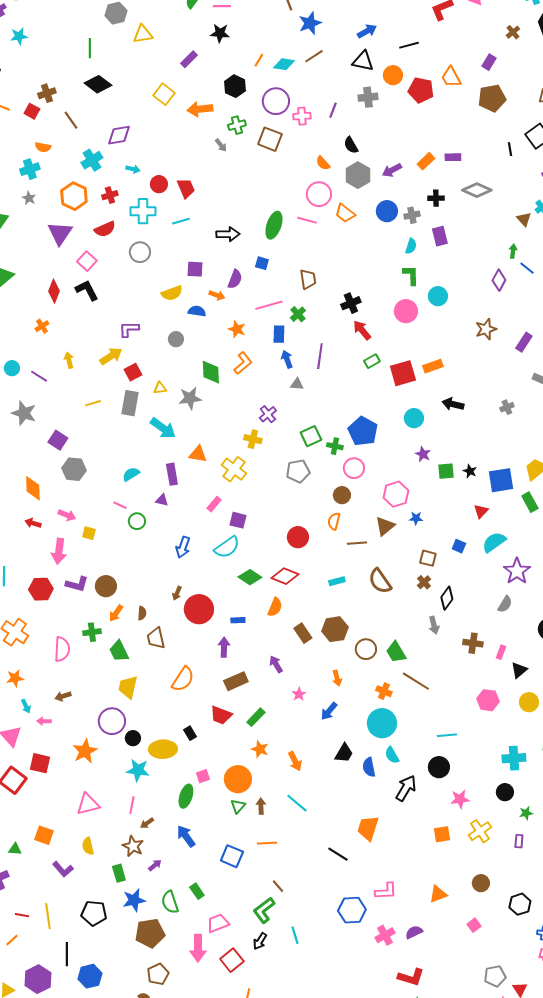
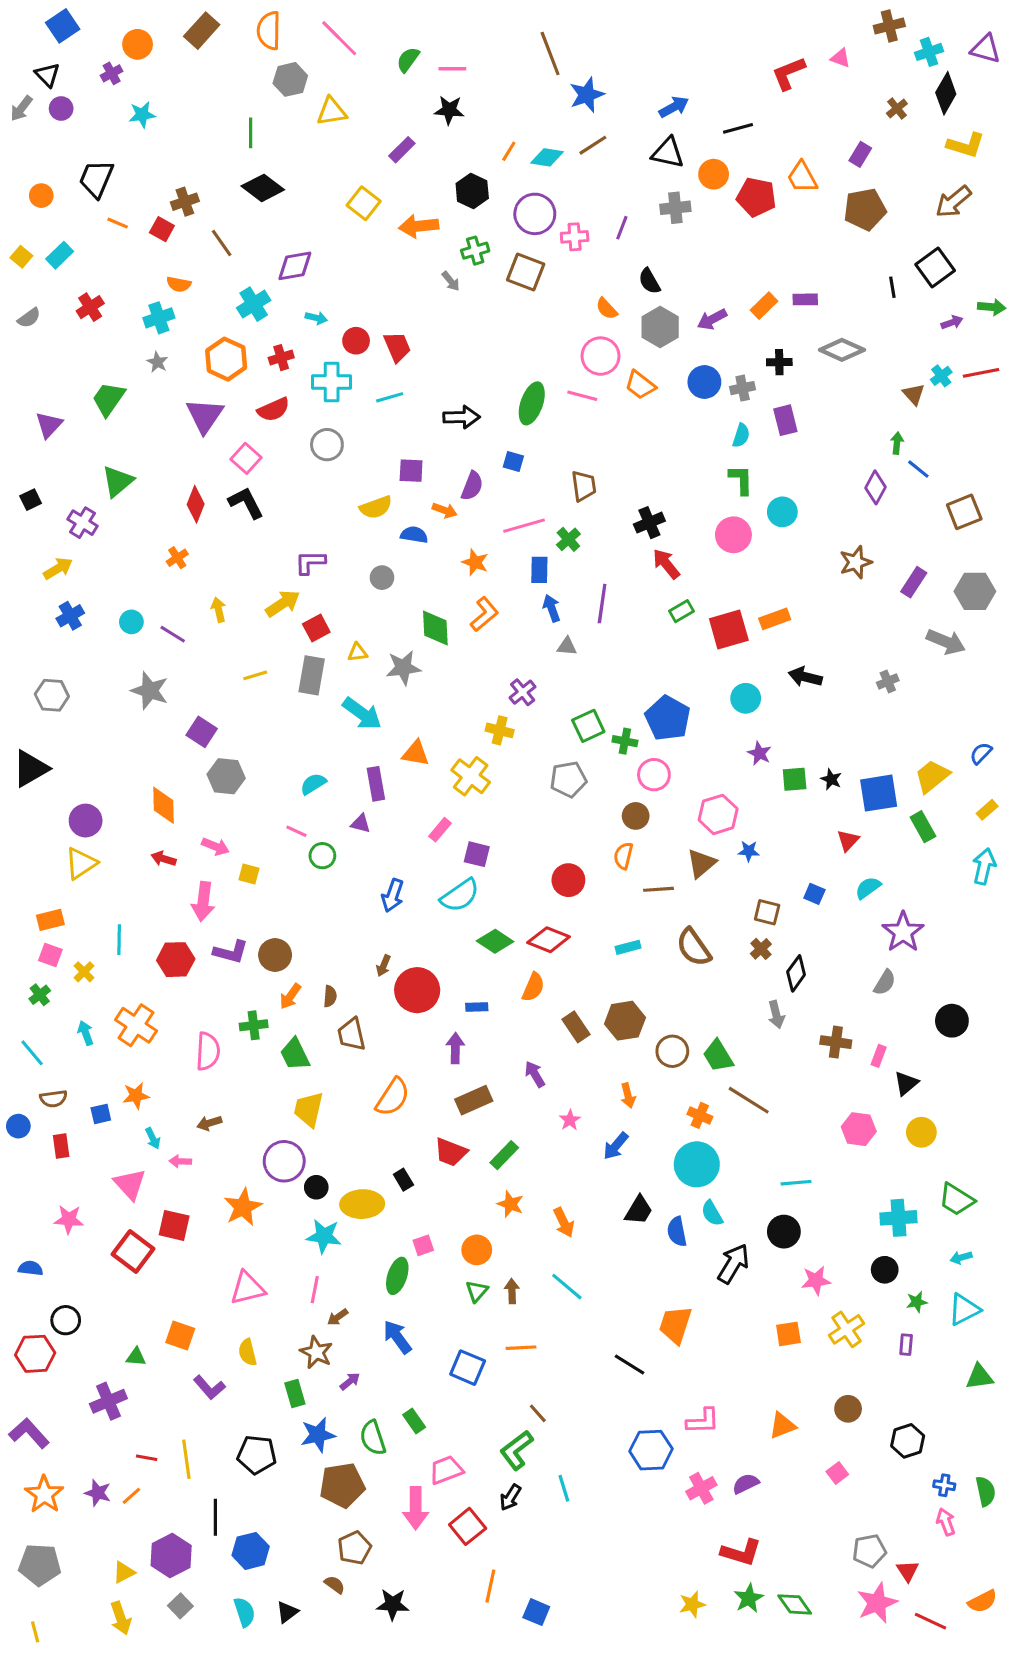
cyan semicircle: (494, 542) -> (868, 888), size x0.7
orange circle: (238, 779) -> (477, 1250), size x0.7

